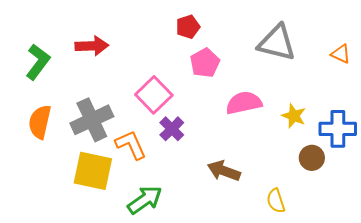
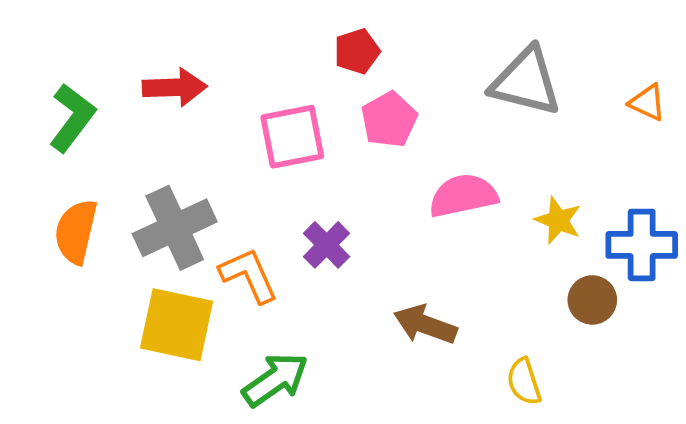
pink square: (154, 95) -> (292, 137), moved, turned 33

